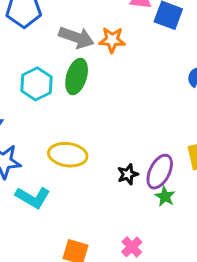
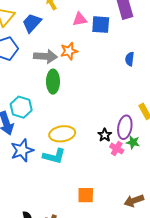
cyan hexagon: (36, 84) -> (21, 107), moved
cyan L-shape: (33, 197) -> (54, 156), moved
pink cross: (132, 247) -> (117, 149), moved

